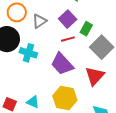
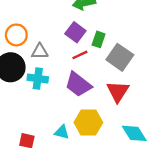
gray triangle: (39, 21) -> (40, 51), moved, turned 42
cyan triangle: (33, 102) -> (62, 132), moved

